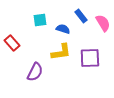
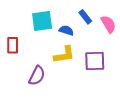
cyan square: (40, 20) -> (42, 21), size x1.5
red rectangle: (12, 43) -> (13, 45), turned 42

